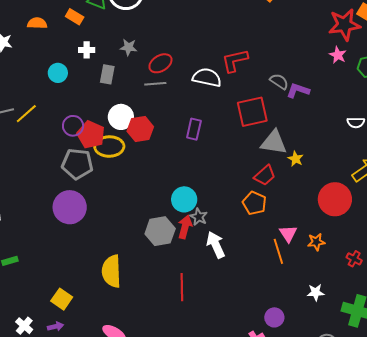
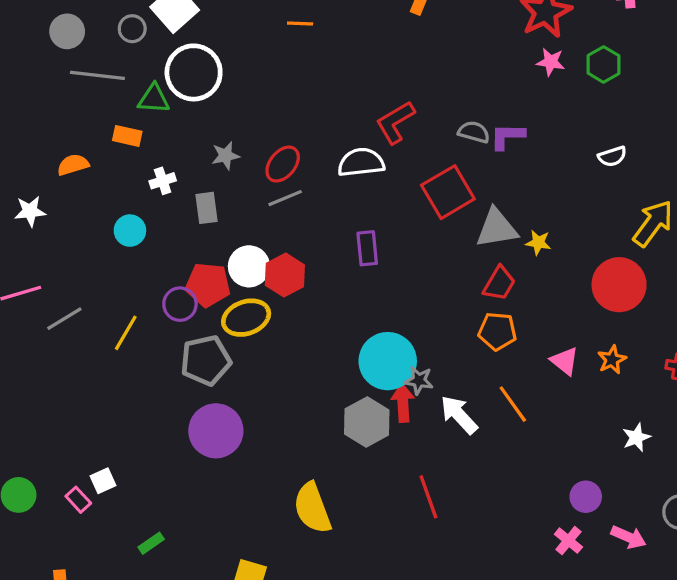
yellow line: (26, 114) -> (126, 333), moved
red pentagon: (91, 135) -> (208, 285), moved
cyan circle: (184, 199) -> (388, 361), size x1.4
orange line: (278, 251) -> (513, 404), moved

